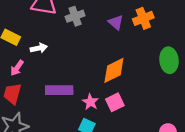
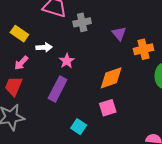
orange cross: (143, 18) -> (143, 49), moved
purple rectangle: (59, 90) -> (58, 89), turned -70
pink star: (90, 102) -> (67, 61), moved

